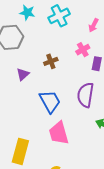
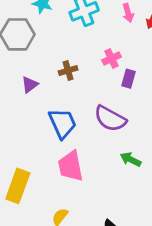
pink arrow: (94, 25) -> (128, 13), moved, turned -48
purple semicircle: (86, 95) -> (110, 119), turned -75

